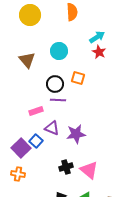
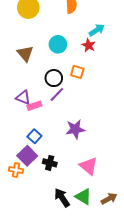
red star: (99, 52) -> (89, 45), moved
purple line: (58, 100) -> (57, 94), turned -49
purple triangle: (52, 128) -> (23, 97), moved
purple square: (21, 148) -> (27, 156), moved
black cross: (66, 167) -> (50, 163), moved, turned 32

